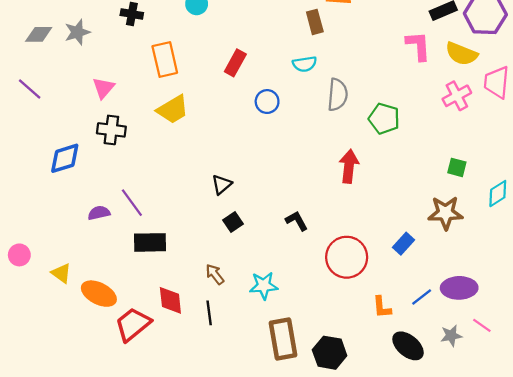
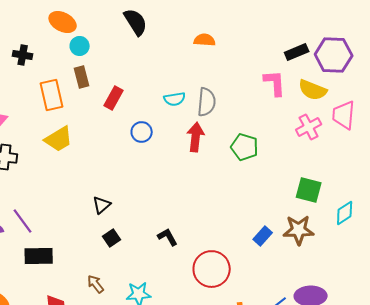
brown rectangle: (315, 22) -> (82, 77), moved
gray semicircle: (338, 95) -> (207, 102), moved
red arrow: (349, 166) -> (196, 137), moved
green square: (457, 167) -> (309, 190), size x1.5
blue rectangle: (403, 244) -> (263, 236), moved

